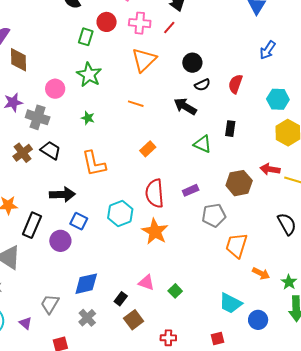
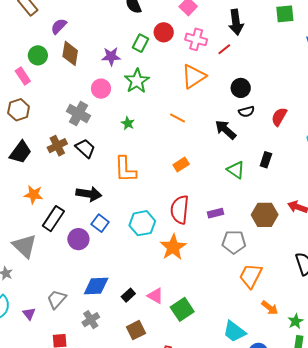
purple star: (13, 102) -> (111, 56), moved
green square: (175, 291) -> (182, 309), size x1.6
black rectangle: (121, 299) -> (128, 295), moved

